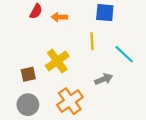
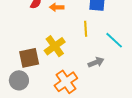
brown square: (28, 74) -> (29, 58), size x1.5
gray circle: (28, 105) -> (19, 80), moved

